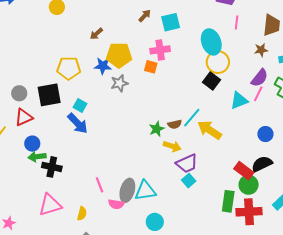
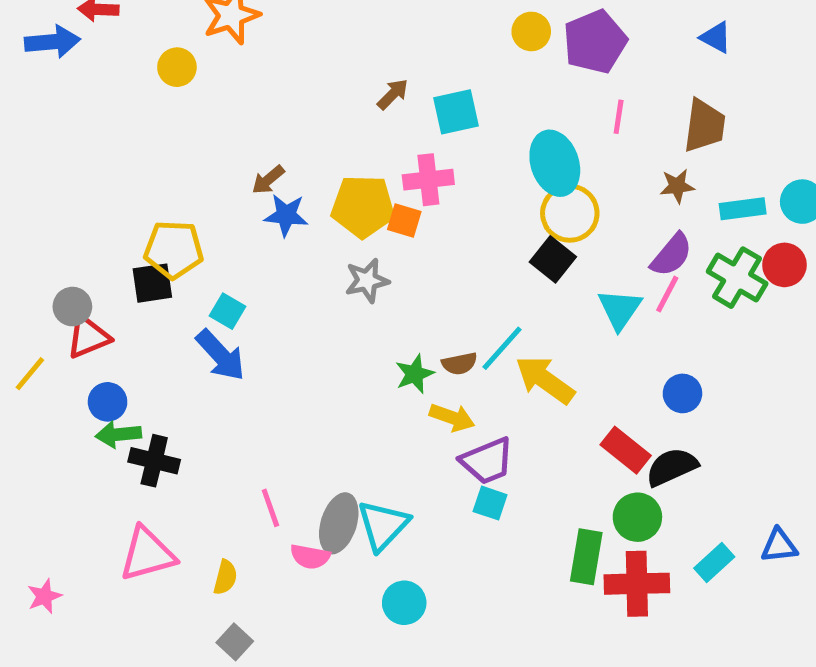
brown arrow: (96, 34) -> (268, 180), moved
yellow pentagon: (119, 55) -> (363, 206), moved
yellow pentagon: (69, 68) -> (174, 249), moved
gray star: (119, 83) -> (367, 280), moved
gray circle: (19, 93) -> (72, 307), moved
black square: (49, 95) -> (152, 283), size x0.7
cyan triangle: (239, 101) -> (620, 309), turned -36
red rectangle: (244, 171) -> (626, 450), moved
cyan square: (189, 181) -> (490, 503), turned -32
cyan triangle: (145, 191) -> (383, 525), turned -40

